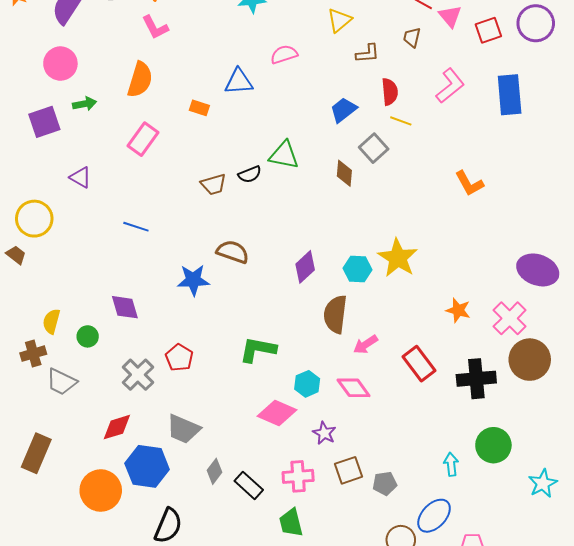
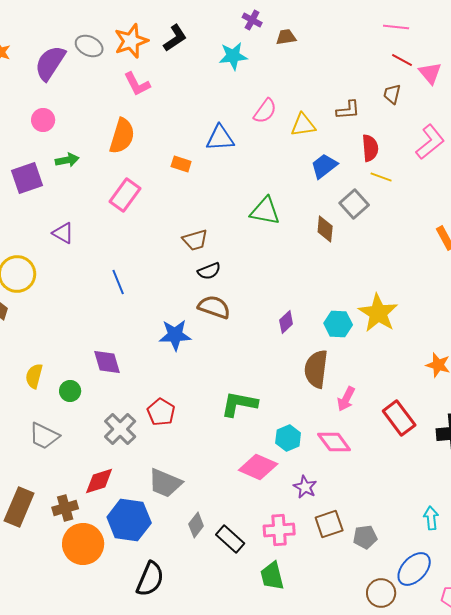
yellow triangle: (339, 20) -> (303, 125), moved, turned 32
pink semicircle: (284, 54) -> (265, 111), turned 144
pink circle: (60, 64) -> (43, 120), size x0.7
black semicircle: (250, 174) -> (209, 271), moved
blue line: (136, 227) -> (118, 282), turned 50
purple diamond: (305, 267) -> (286, 322), size x0.7
pink arrow: (366, 344) -> (346, 399), turned -30
brown cross: (33, 354) -> (65, 508), moved

